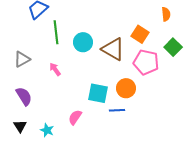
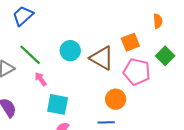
green line: (56, 32) -> (30, 55), moved, turned -40
orange square: (140, 34) -> (130, 42), turned 36
cyan square: (98, 93) -> (58, 104), moved

